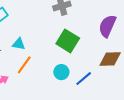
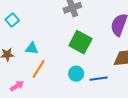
blue line: (84, 79) -> (99, 79), turned 36

